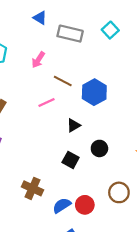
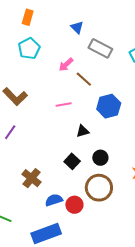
brown line: (63, 81) -> (84, 79), moved
brown circle: (119, 192) -> (99, 188), moved, size x1.4

